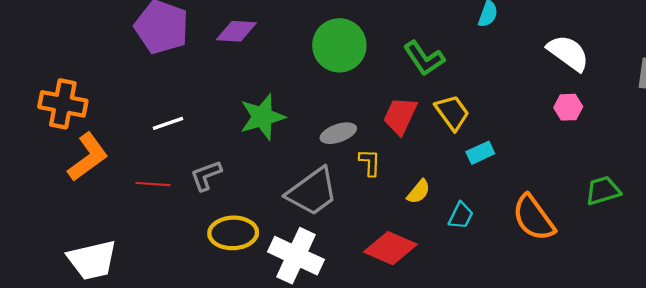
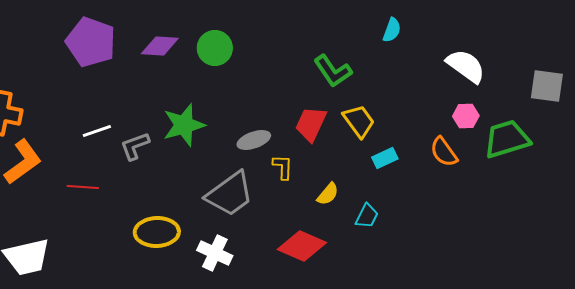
green circle: (339, 45) -> (215, 48), moved, size x0.7
gray L-shape: (206, 175) -> (135, 146), moved
green trapezoid: (603, 191) -> (507, 139), moved, size x1.4
orange semicircle: (533, 218) -> (444, 152), moved, size x0.7
white cross: (296, 256) -> (215, 253), size x0.7

